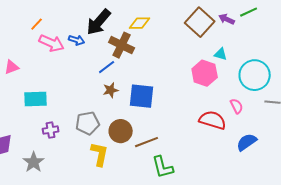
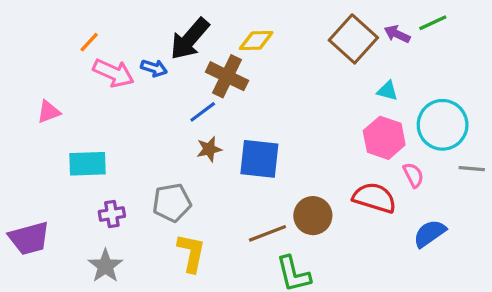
pink hexagon: (205, 73) -> (384, 138), moved
brown circle: (121, 131) -> (313, 216), moved
gray star: (34, 162) -> (105, 266), moved

